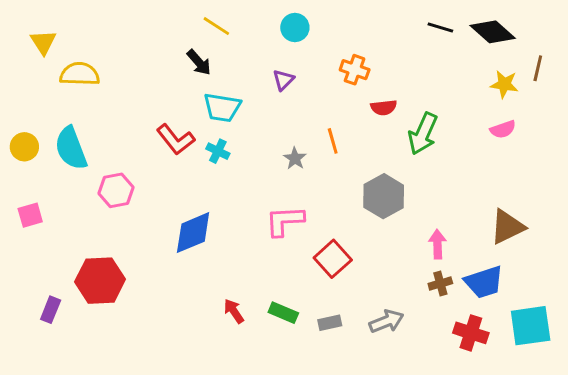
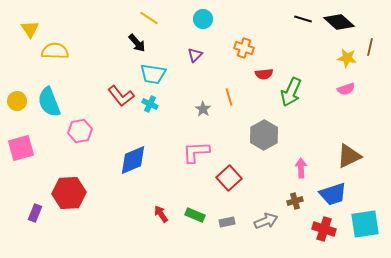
pink square: (30, 215) -> (21, 148), size x1.5
brown cross: (440, 283) -> (295, 201), moved

